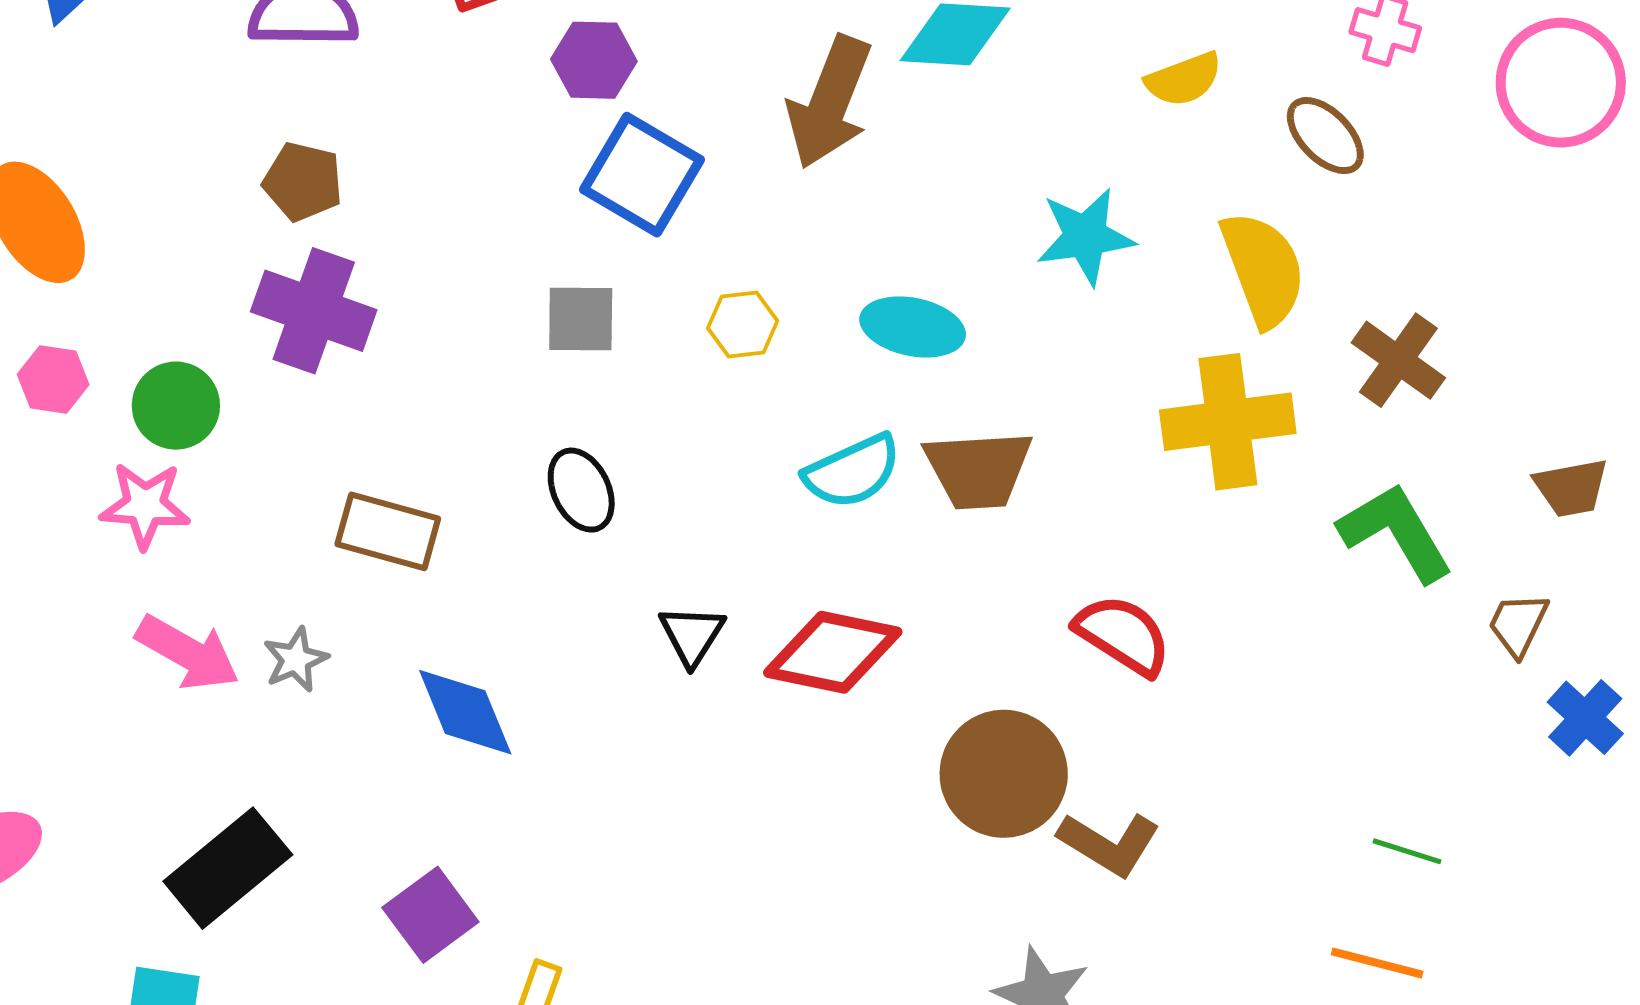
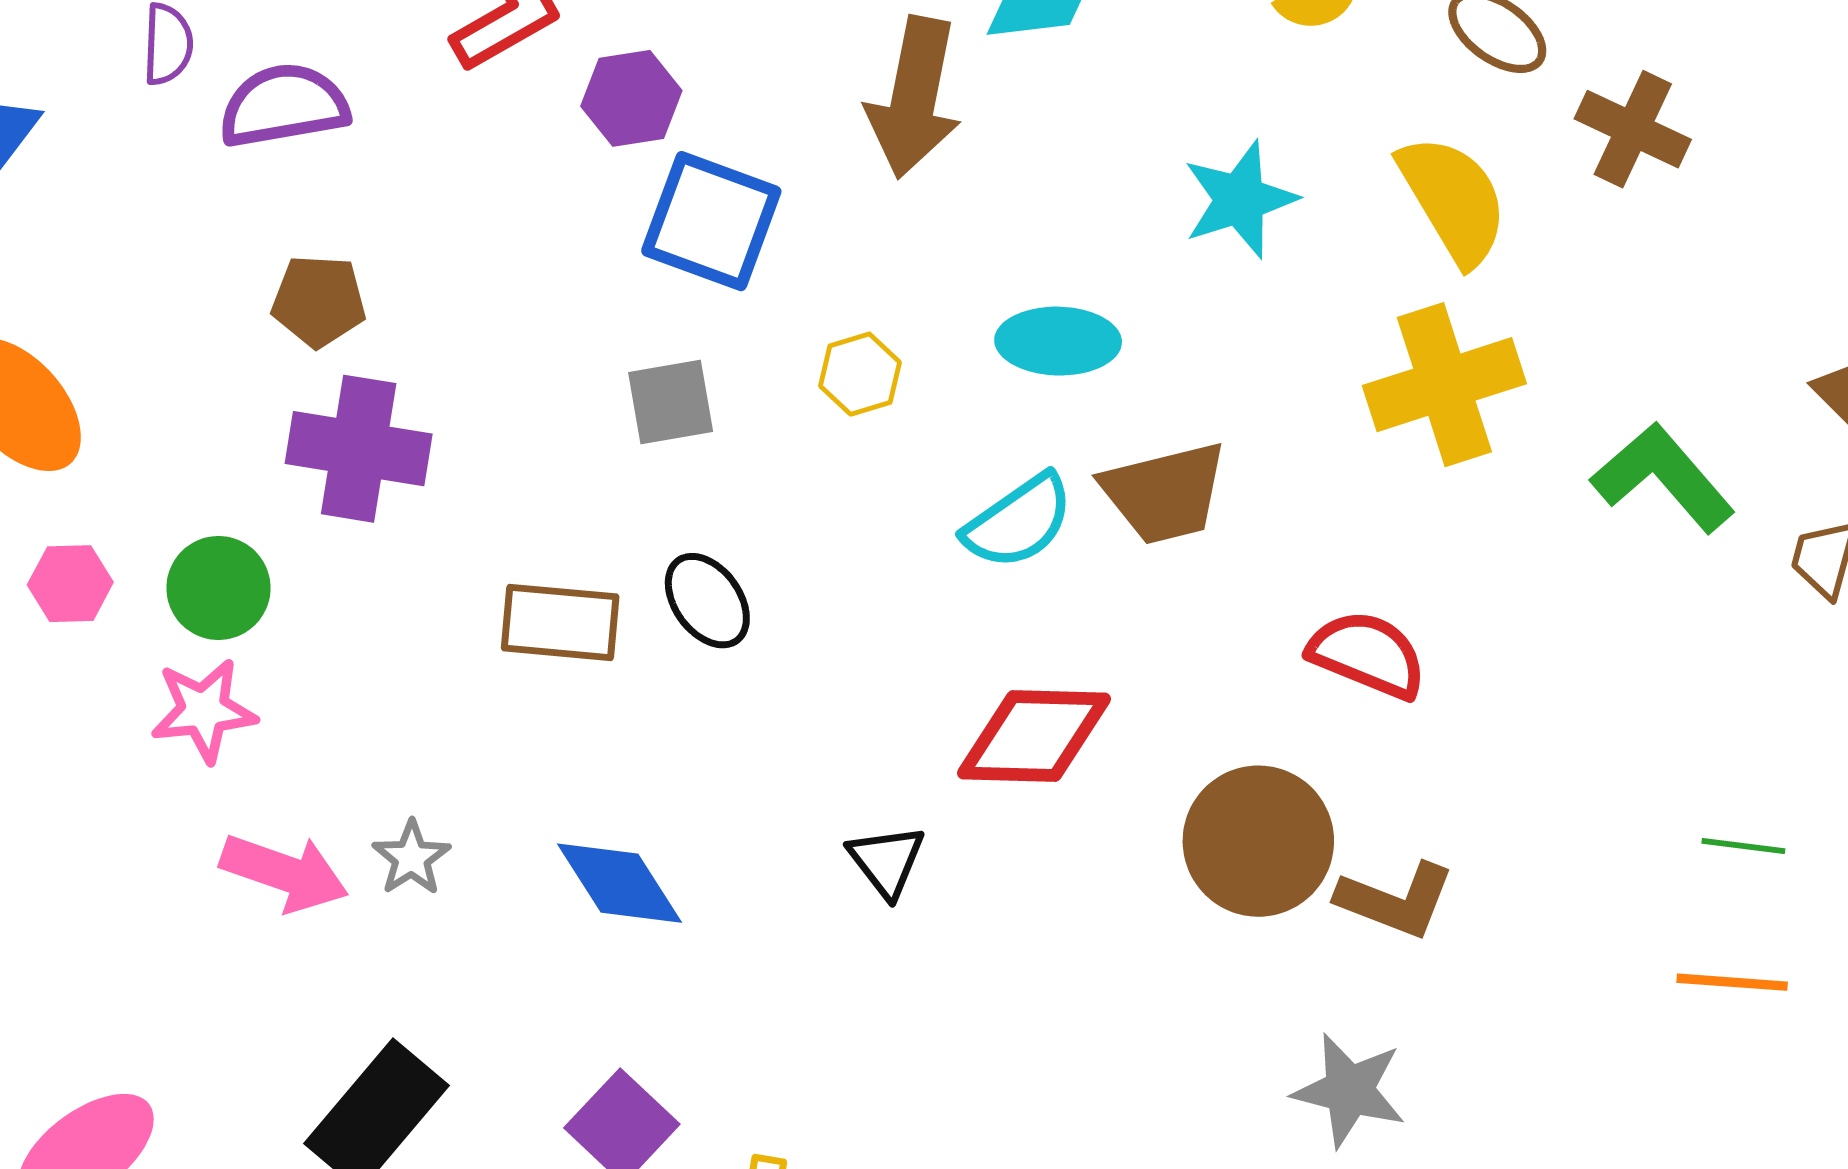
brown cross: (1398, 360) -> (1633, 129), moved
brown rectangle: (388, 531) -> (560, 622), moved
black triangle: (692, 635) -> (887, 861), moved

